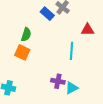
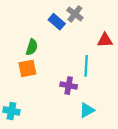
orange square: (22, 52) -> (27, 68), turned -35
purple cross: (58, 81) -> (69, 86), moved

